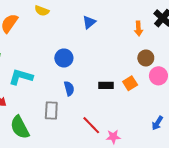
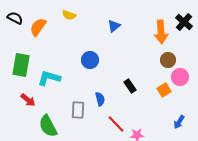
orange arrow: (138, 29) -> (161, 32), size x1.6
orange square: (130, 83) -> (164, 90), moved
black rectangle: (106, 85) -> (130, 86), turned 56
blue semicircle: (69, 88) -> (100, 99), moved

